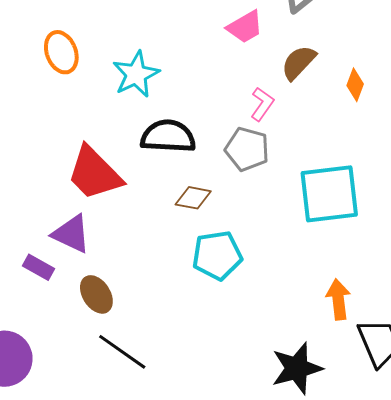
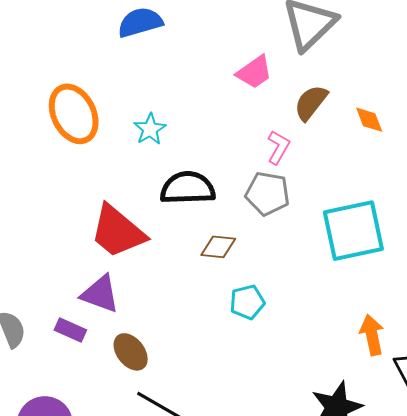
orange ellipse: (61, 52) -> (74, 114), size x1.4
cyan star: (136, 74) -> (150, 129), size x0.7
orange diamond: (355, 85) -> (369, 120), turned -36
cyan pentagon: (217, 255) -> (247, 302), size x0.7

